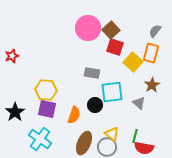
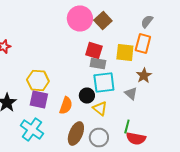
red square: (115, 47) -> (94, 50), moved
yellow square: (133, 62) -> (125, 52), turned -36
gray rectangle: (92, 73) -> (98, 64), moved
yellow triangle: (112, 134) -> (100, 108), moved

